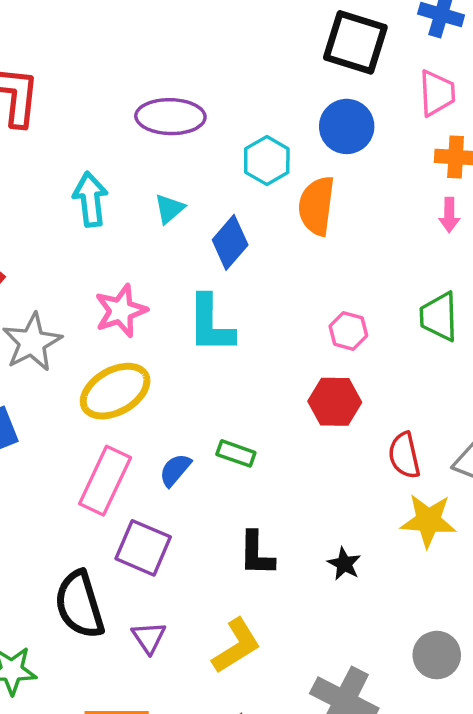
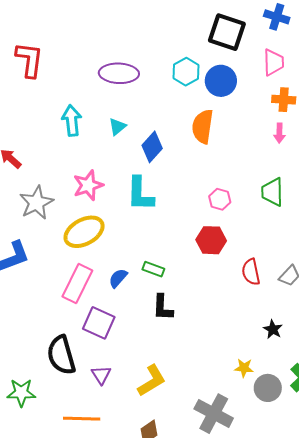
cyan hexagon: (267, 161) -> (186, 72), moved
yellow star: (428, 521) -> (244, 368), moved, size x0.6
black L-shape: (256, 554) -> (163, 307), moved
black star: (344, 564) -> (273, 329), moved

